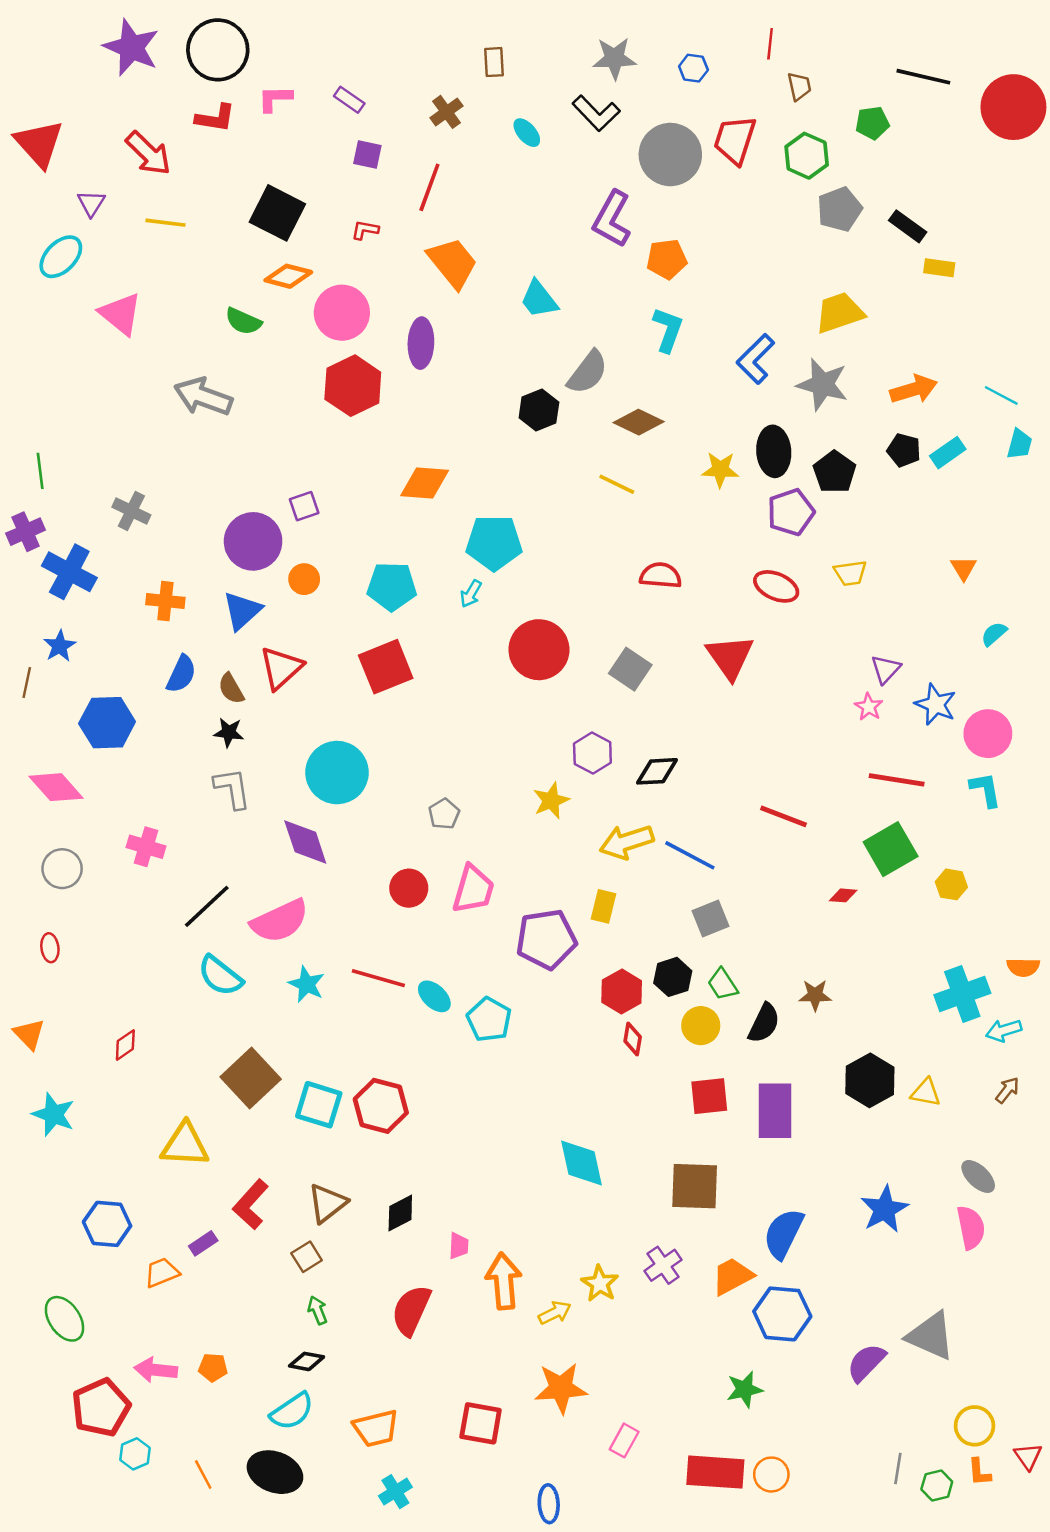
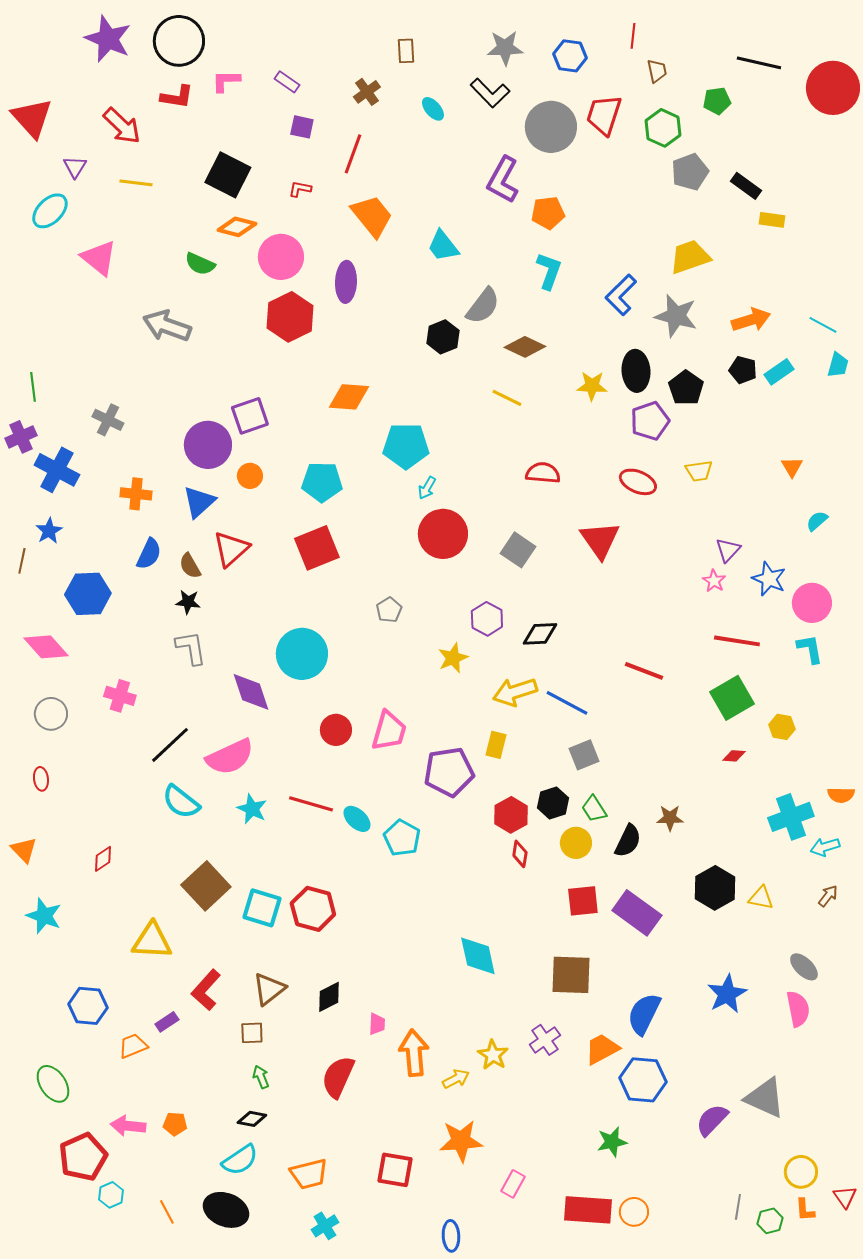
blue hexagon: (693, 68) -> (570, 56), size x1.4
purple square: (304, 506) -> (250, 416), size x1.5
cyan arrow: (471, 594) -> (427, 488), moved
cyan circle: (337, 773) -> (302, 654), moved
gray pentagon: (444, 814) -> (389, 610), moved
red diamond: (843, 895) -> (734, 756), moved
purple rectangle: (775, 1111) -> (637, 913), turned -54
brown square: (307, 1257) -> (252, 1033), turned 30

